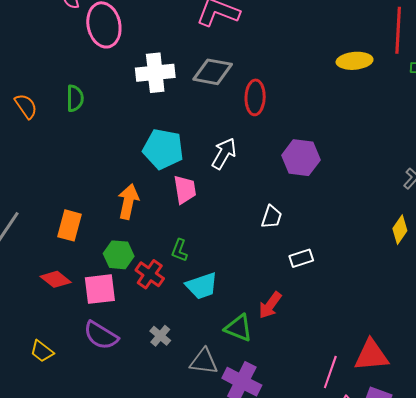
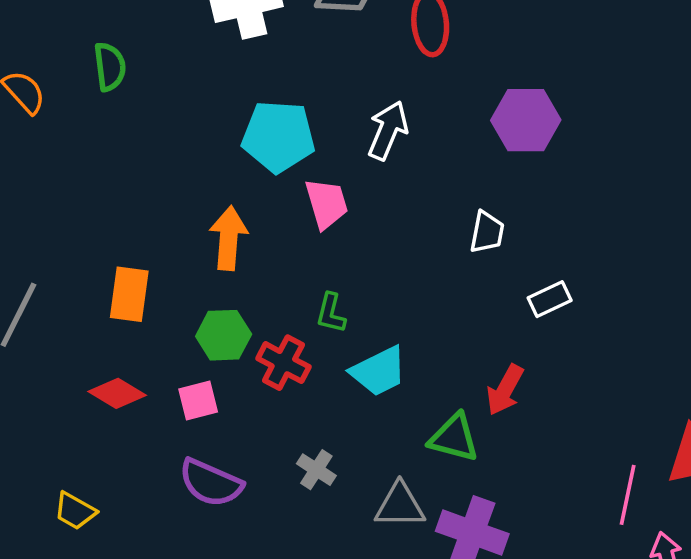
pink square: (100, 289) -> (198, 400), size x0.7
yellow trapezoid: (42, 351) -> (75, 511), moved

